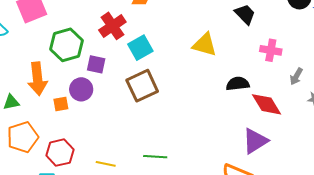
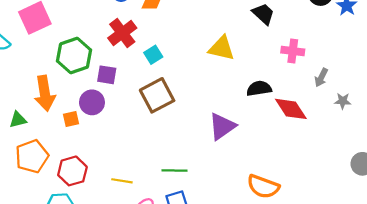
cyan square: (140, 48) -> (153, 55), size x0.7
purple triangle: (255, 141) -> (222, 126), moved

